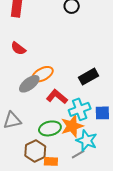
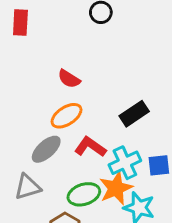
red semicircle: (18, 48) -> (69, 79), moved
gray ellipse: (29, 84) -> (46, 149), moved

